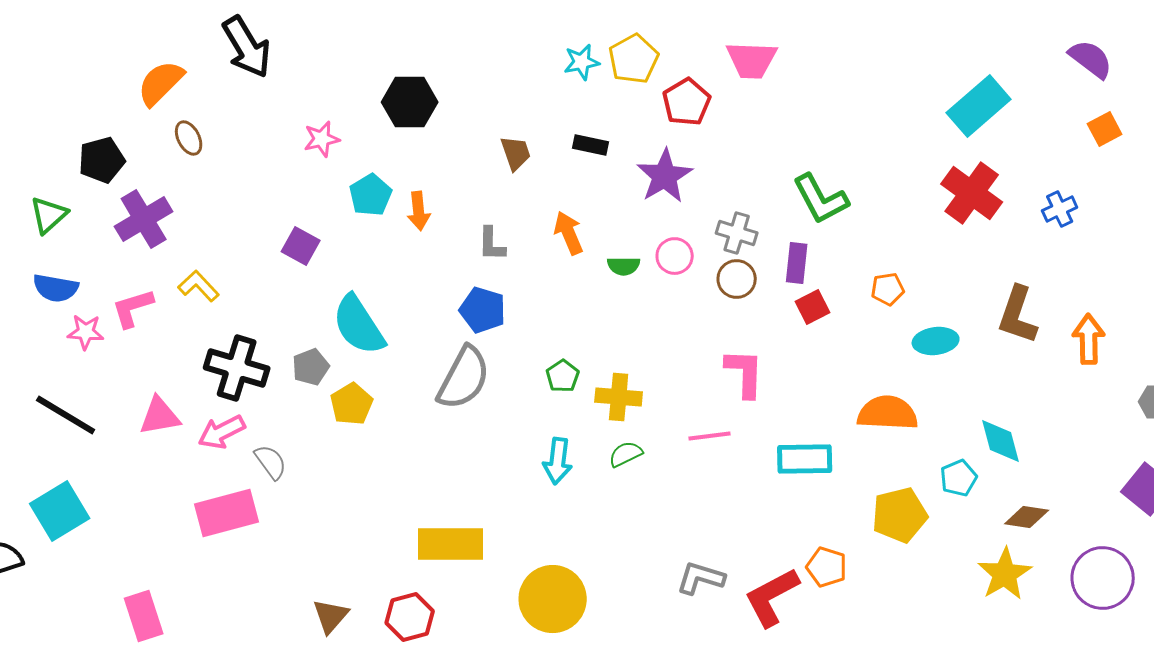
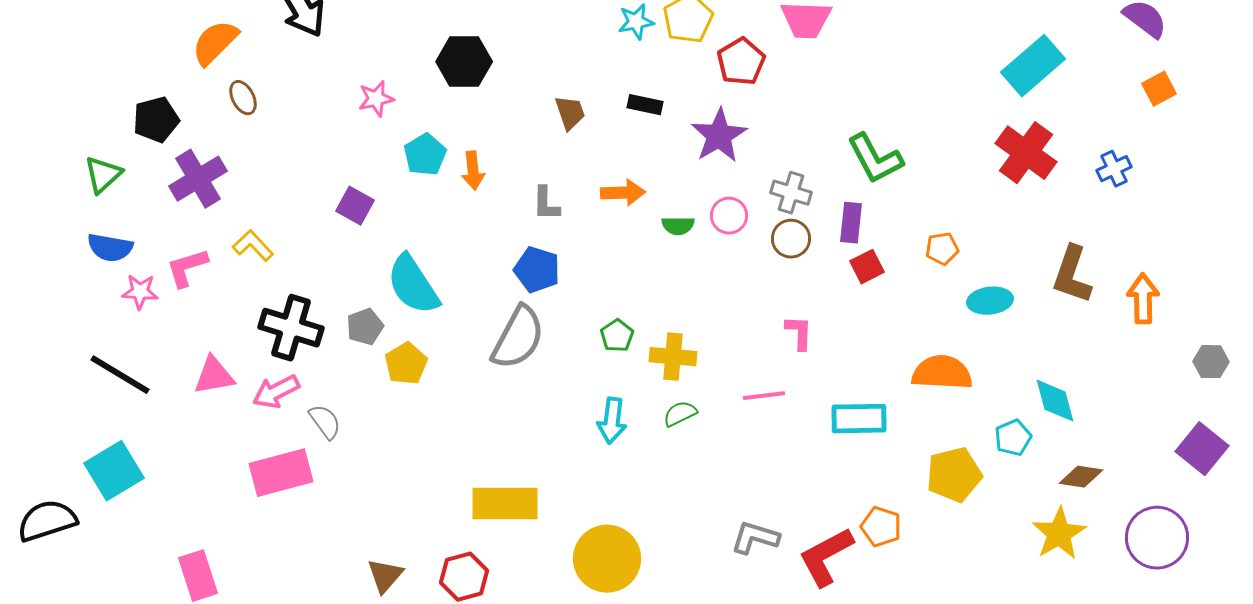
orange arrow: (569, 233) -> (623, 193), turned 111
pink L-shape: (745, 373) -> (799, 333), size x0.7

